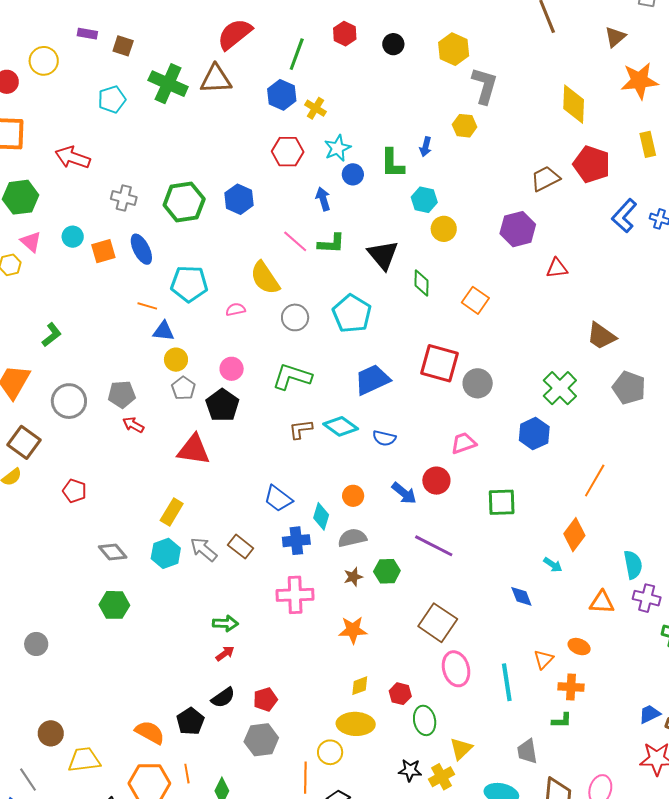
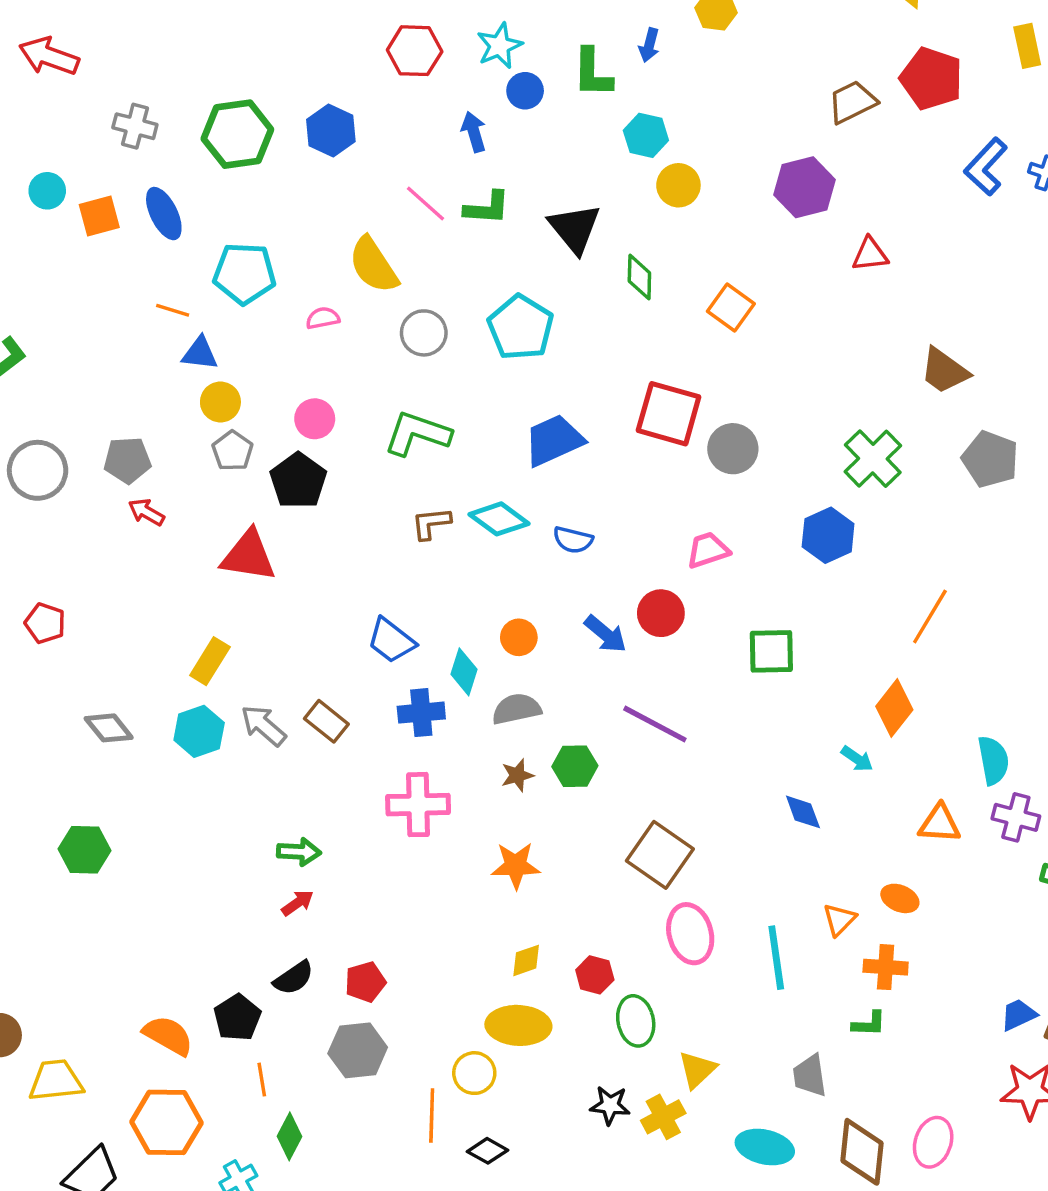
green hexagon: (114, 605) -> (84, 850), moved
orange line: (187, 774) -> (262, 1080), moved

